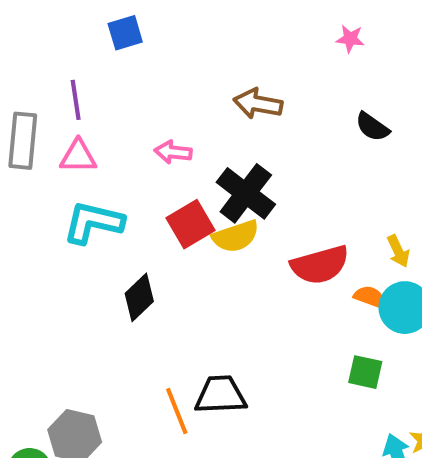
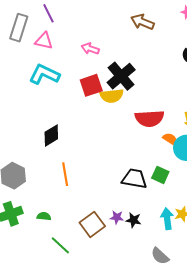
purple line: (76, 100) -> (48, 13), turned -30
brown arrow: (258, 104) -> (142, 22), moved
black diamond: (139, 297) -> (51, 135), moved
black trapezoid: (221, 395) -> (134, 179), moved

